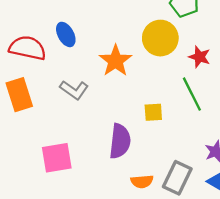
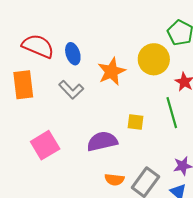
blue ellipse: (66, 34) -> (73, 54), moved
purple semicircle: (120, 141) -> (102, 141), turned -120
pink square: (57, 158) -> (45, 145), turned -32

